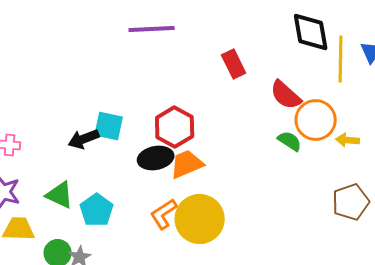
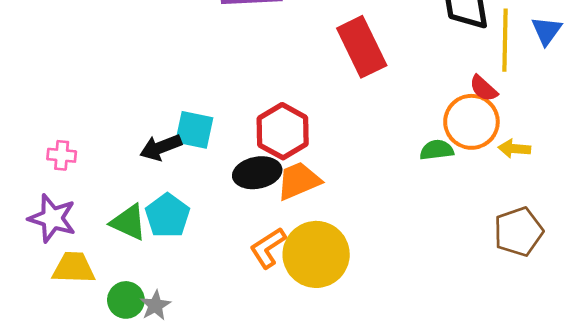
red rectangle: (234, 64) -> (362, 47), size x1.5
red semicircle: (286, 95) -> (484, 88), moved, size x0.7
green semicircle: (290, 141) -> (437, 150), turned -40
cyan pentagon: (97, 210) -> (167, 216), moved

